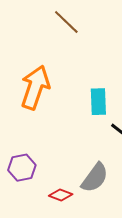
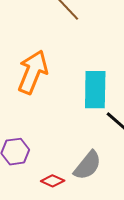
cyan rectangle: (98, 102) -> (95, 90), size x1.4

